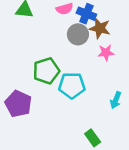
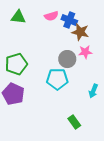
gray circle: (78, 34) -> (67, 59), moved
green pentagon: (46, 71) -> (16, 64), moved

